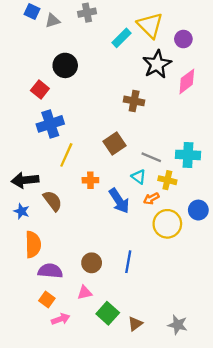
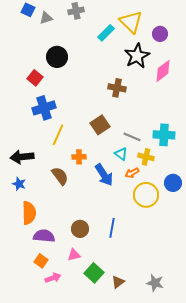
brown semicircle: (53, 201) -> (60, 176), moved

